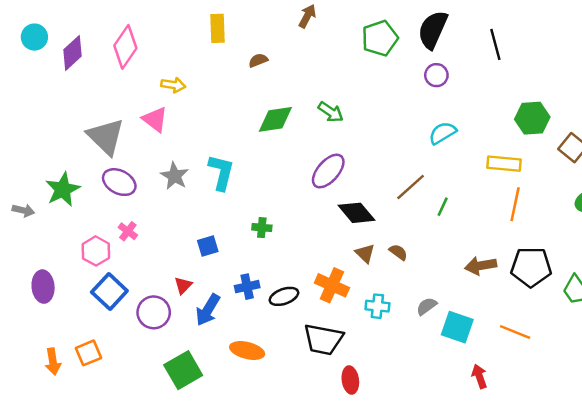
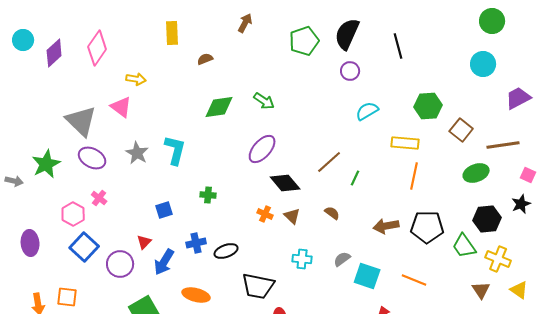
cyan semicircle: (443, 133) -> (367, 111), moved
brown semicircle: (398, 252) -> (332, 213), moved
orange cross: (332, 285) -> (265, 214), moved, size x0.6
orange square: (89, 353) -> (67, 297), turned 30

